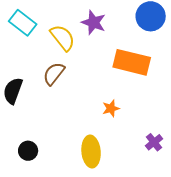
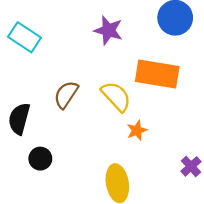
yellow semicircle: (63, 38) -> (116, 96), moved
black circle: (28, 151) -> (40, 159), moved

